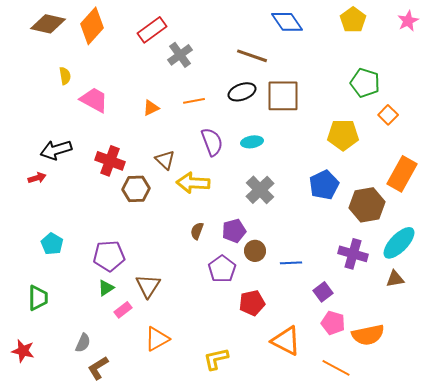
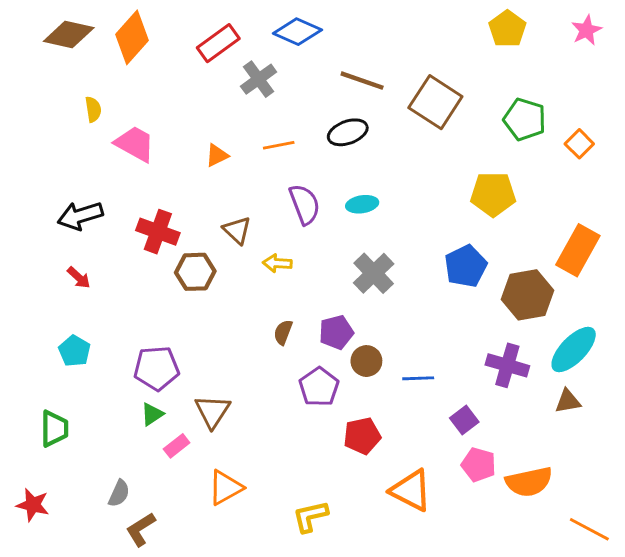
blue diamond: (287, 22) -> (297, 32), moved, turned -32
brown square: (283, 96) -> (435, 102), moved, turned 33
orange square: (388, 115) -> (579, 144), moved
red arrow: (37, 178) -> (79, 278), moved, turned 60
yellow arrow: (193, 183) -> (277, 263), size x0.6
orange line: (336, 368) -> (589, 529), moved

